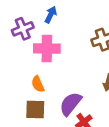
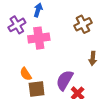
orange semicircle: (38, 84) -> (26, 74), moved

